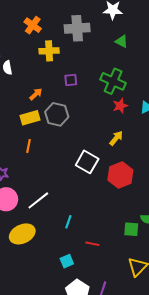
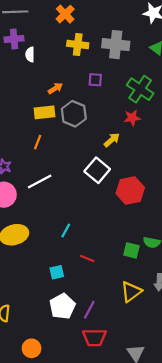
gray cross: (77, 28) -> (116, 45), moved
red star: (120, 106) -> (132, 118), moved
yellow arrow: (116, 138) -> (112, 140), moved
white line: (38, 200) -> (40, 181), moved

